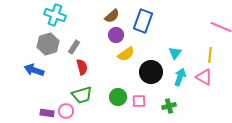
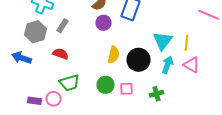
gray rectangle: (74, 47) -> (63, 26), moved
cyan triangle: (175, 53) -> (163, 41), size x1.5
yellow semicircle: (126, 54) -> (114, 55), moved, turned -42
yellow line: (210, 55) -> (187, 43), moved
red semicircle: (82, 67) -> (61, 54), moved, turned -56

